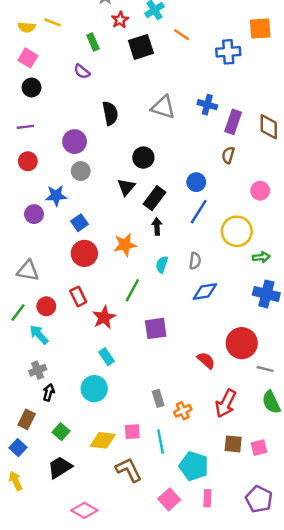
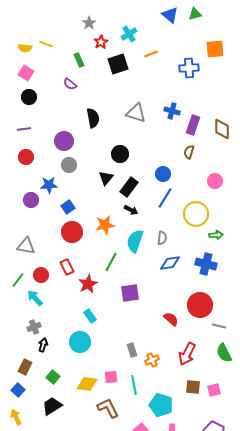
orange line: (181, 35) -> (151, 54), turned -56
black arrow: (157, 226) -> (131, 210), turned 120
cyan semicircle: (162, 264) -> (135, 241), size x1.6
blue cross: (266, 294) -> (206, 264), moved

